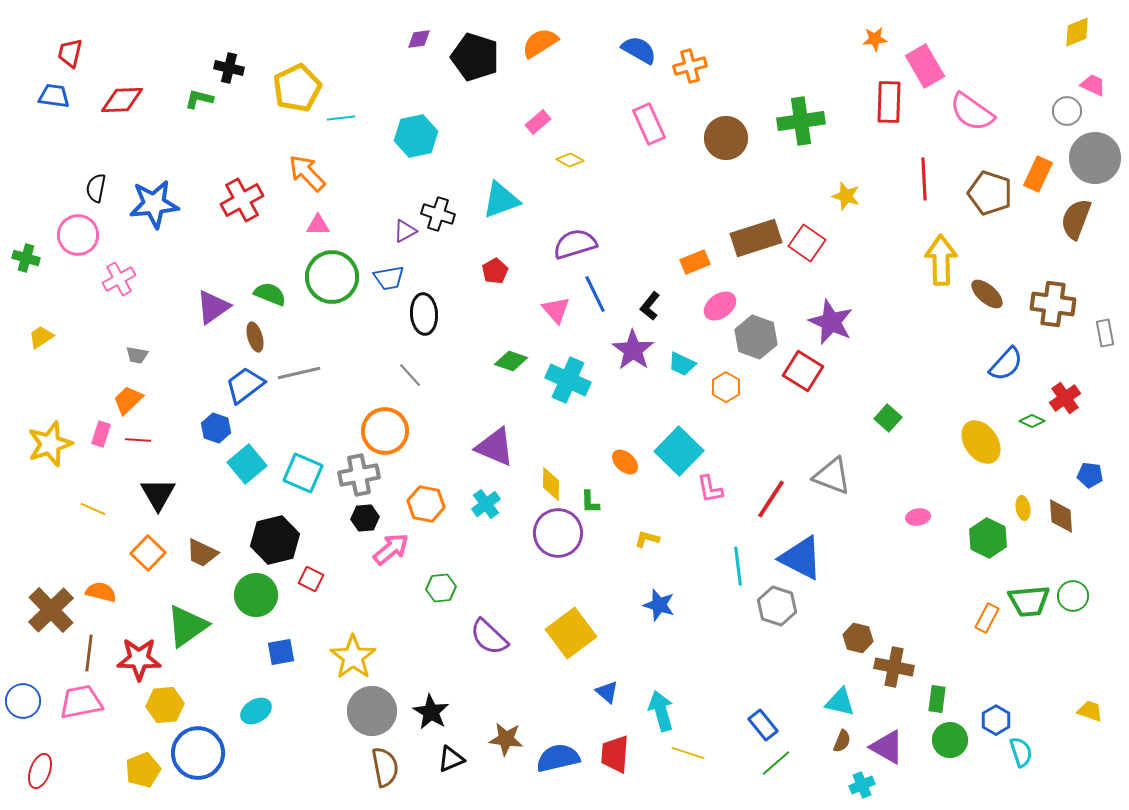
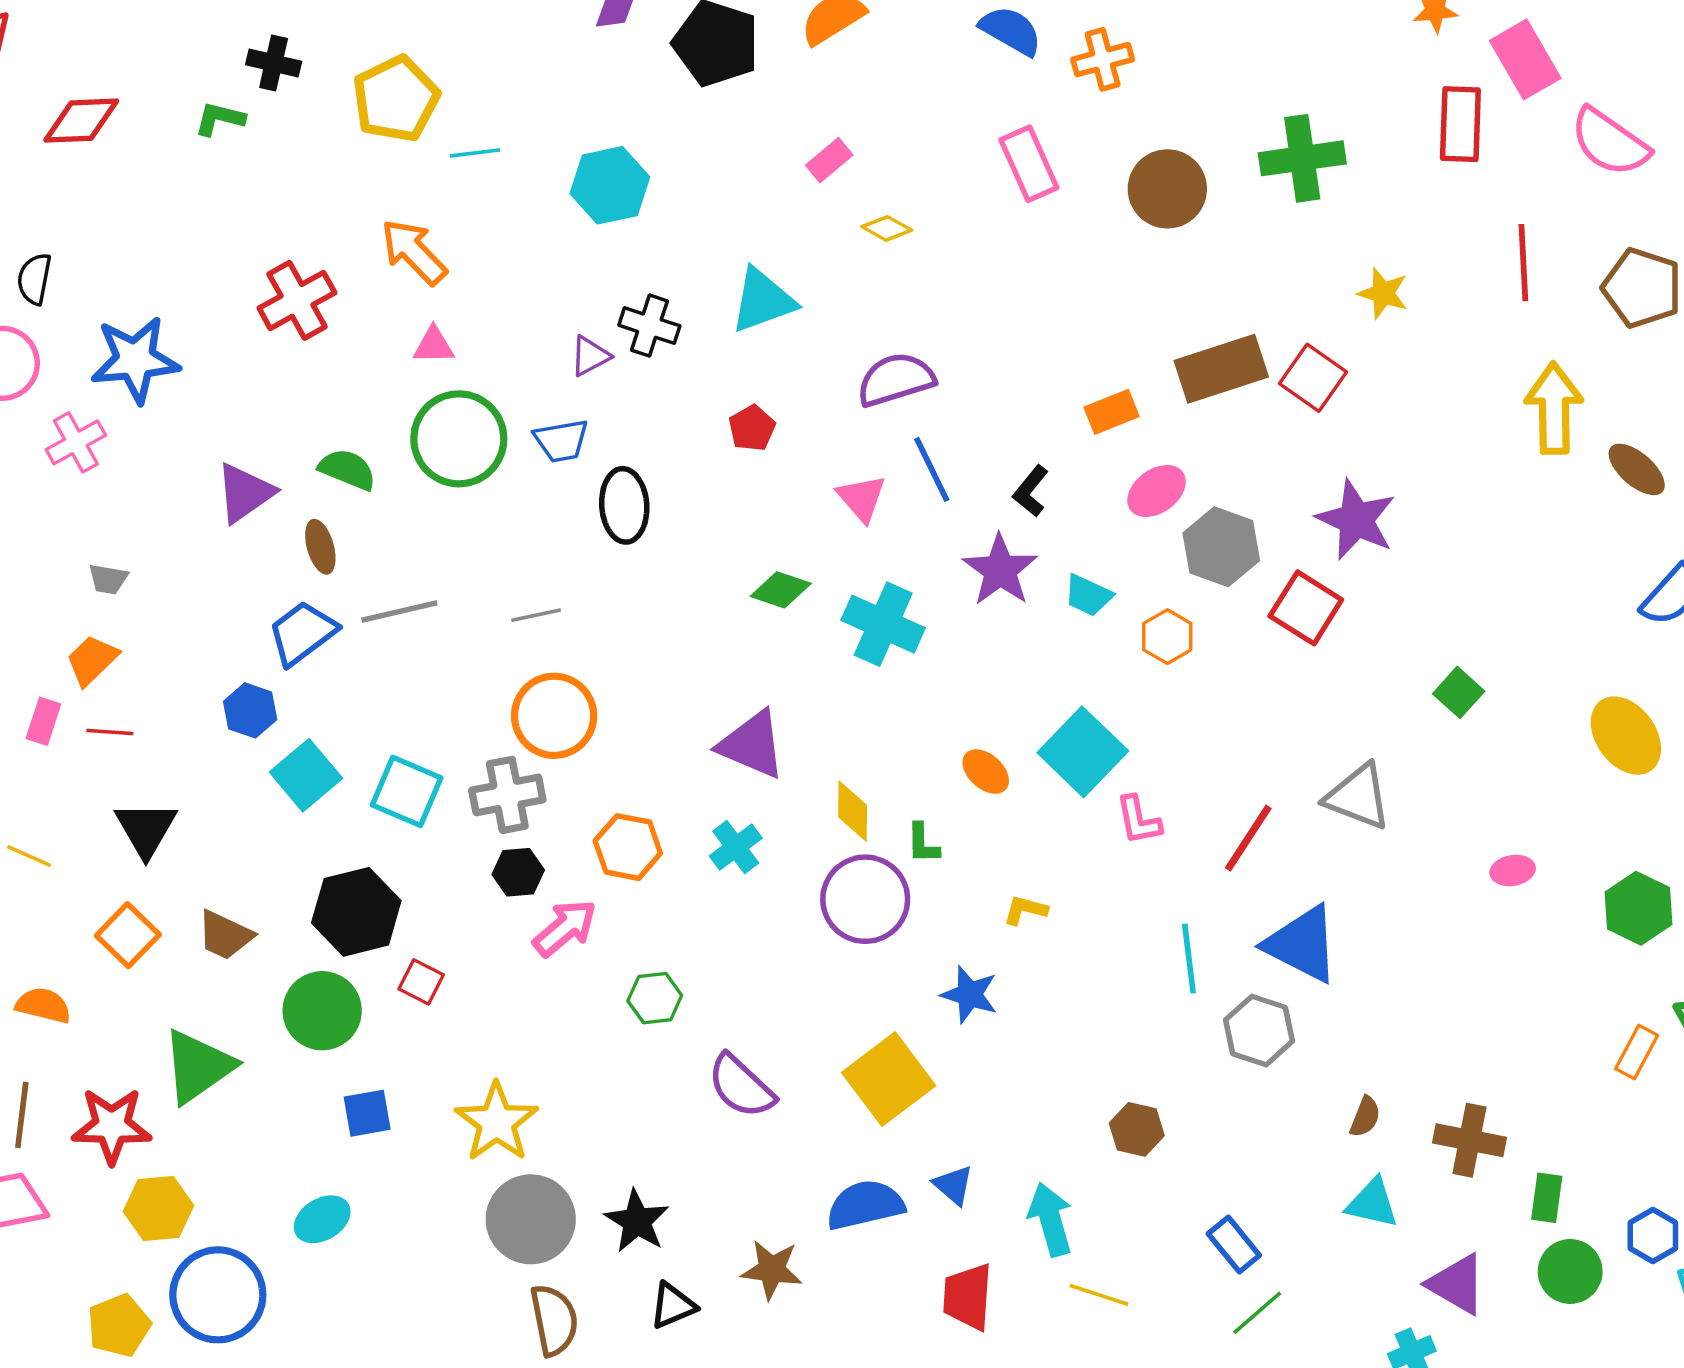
blue star: (154, 204) -> (135, 360), moved
gray line: (410, 375) -> (536, 615), moved, turned -60
blue star: (659, 605) -> (970, 995), moved
brown hexagon: (858, 638) -> (1137, 1129), moved
brown semicircle: (842, 741) -> (1365, 1117), moved
blue semicircle: (558, 758) -> (865, 1205), moved

